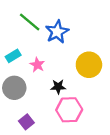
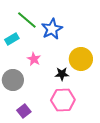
cyan rectangle: (13, 56) -> (12, 39), moved
black star: (58, 87) -> (62, 74), moved

